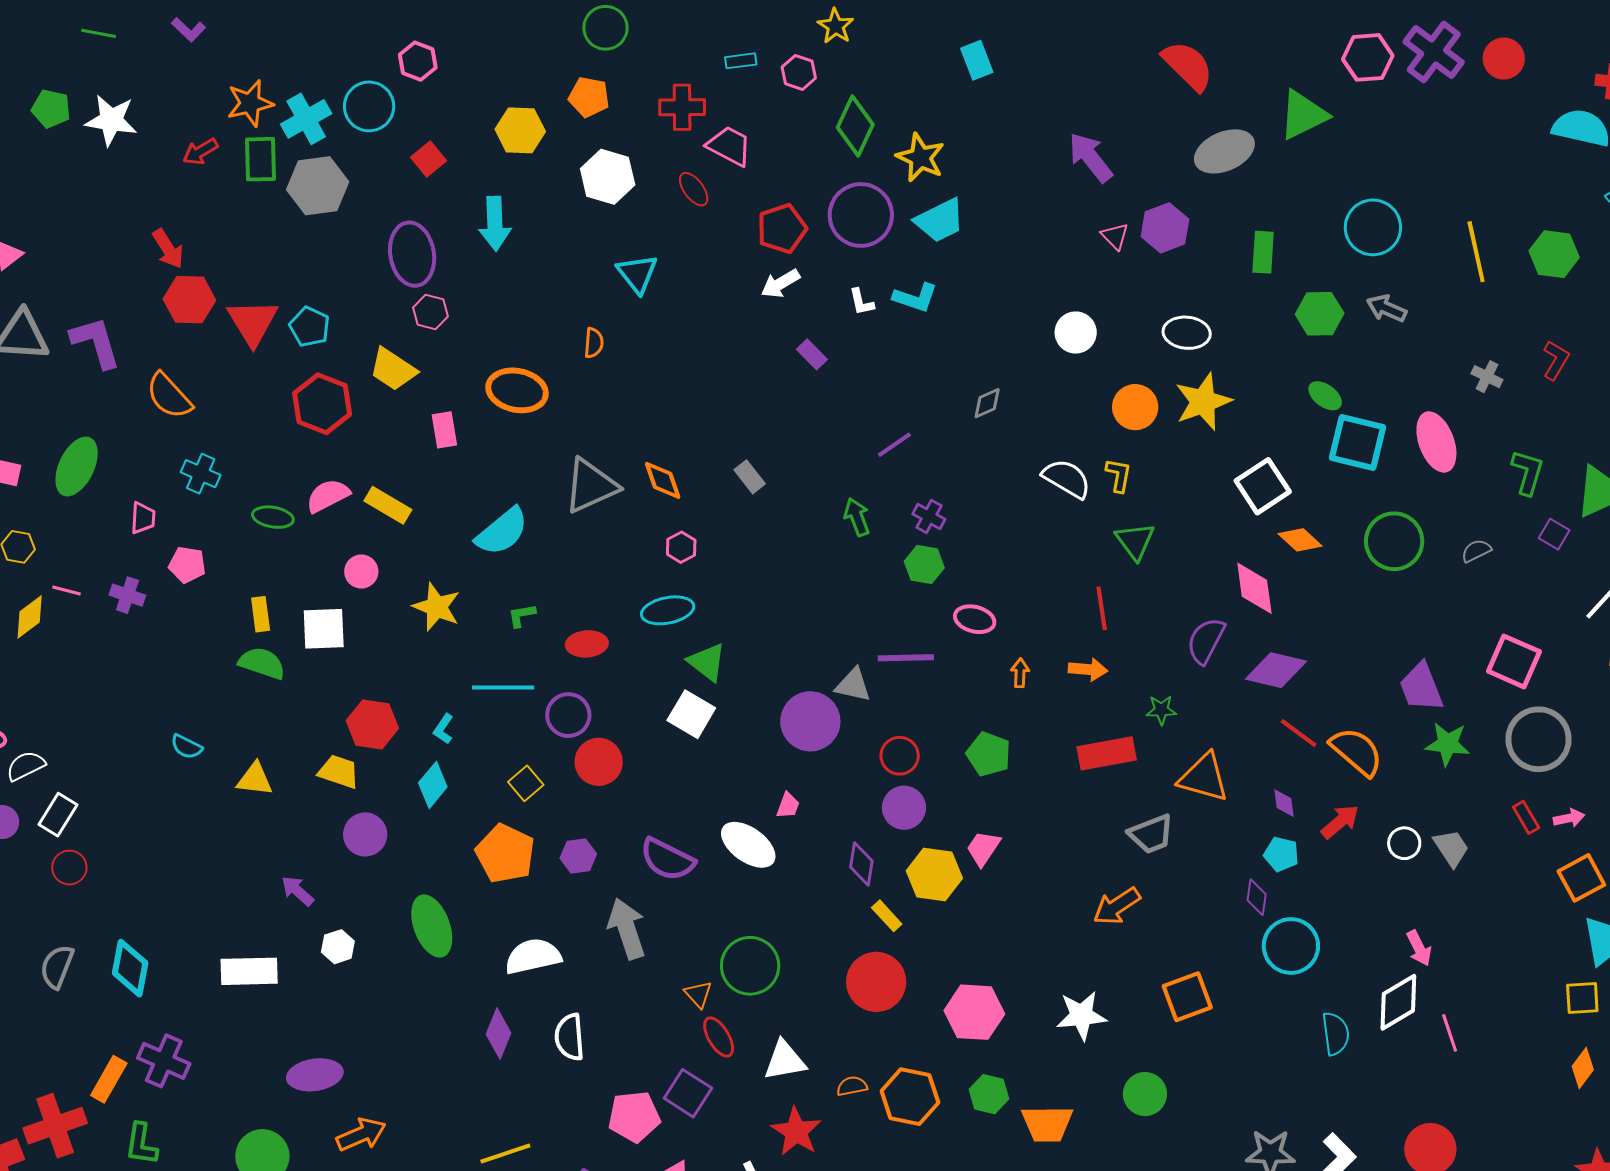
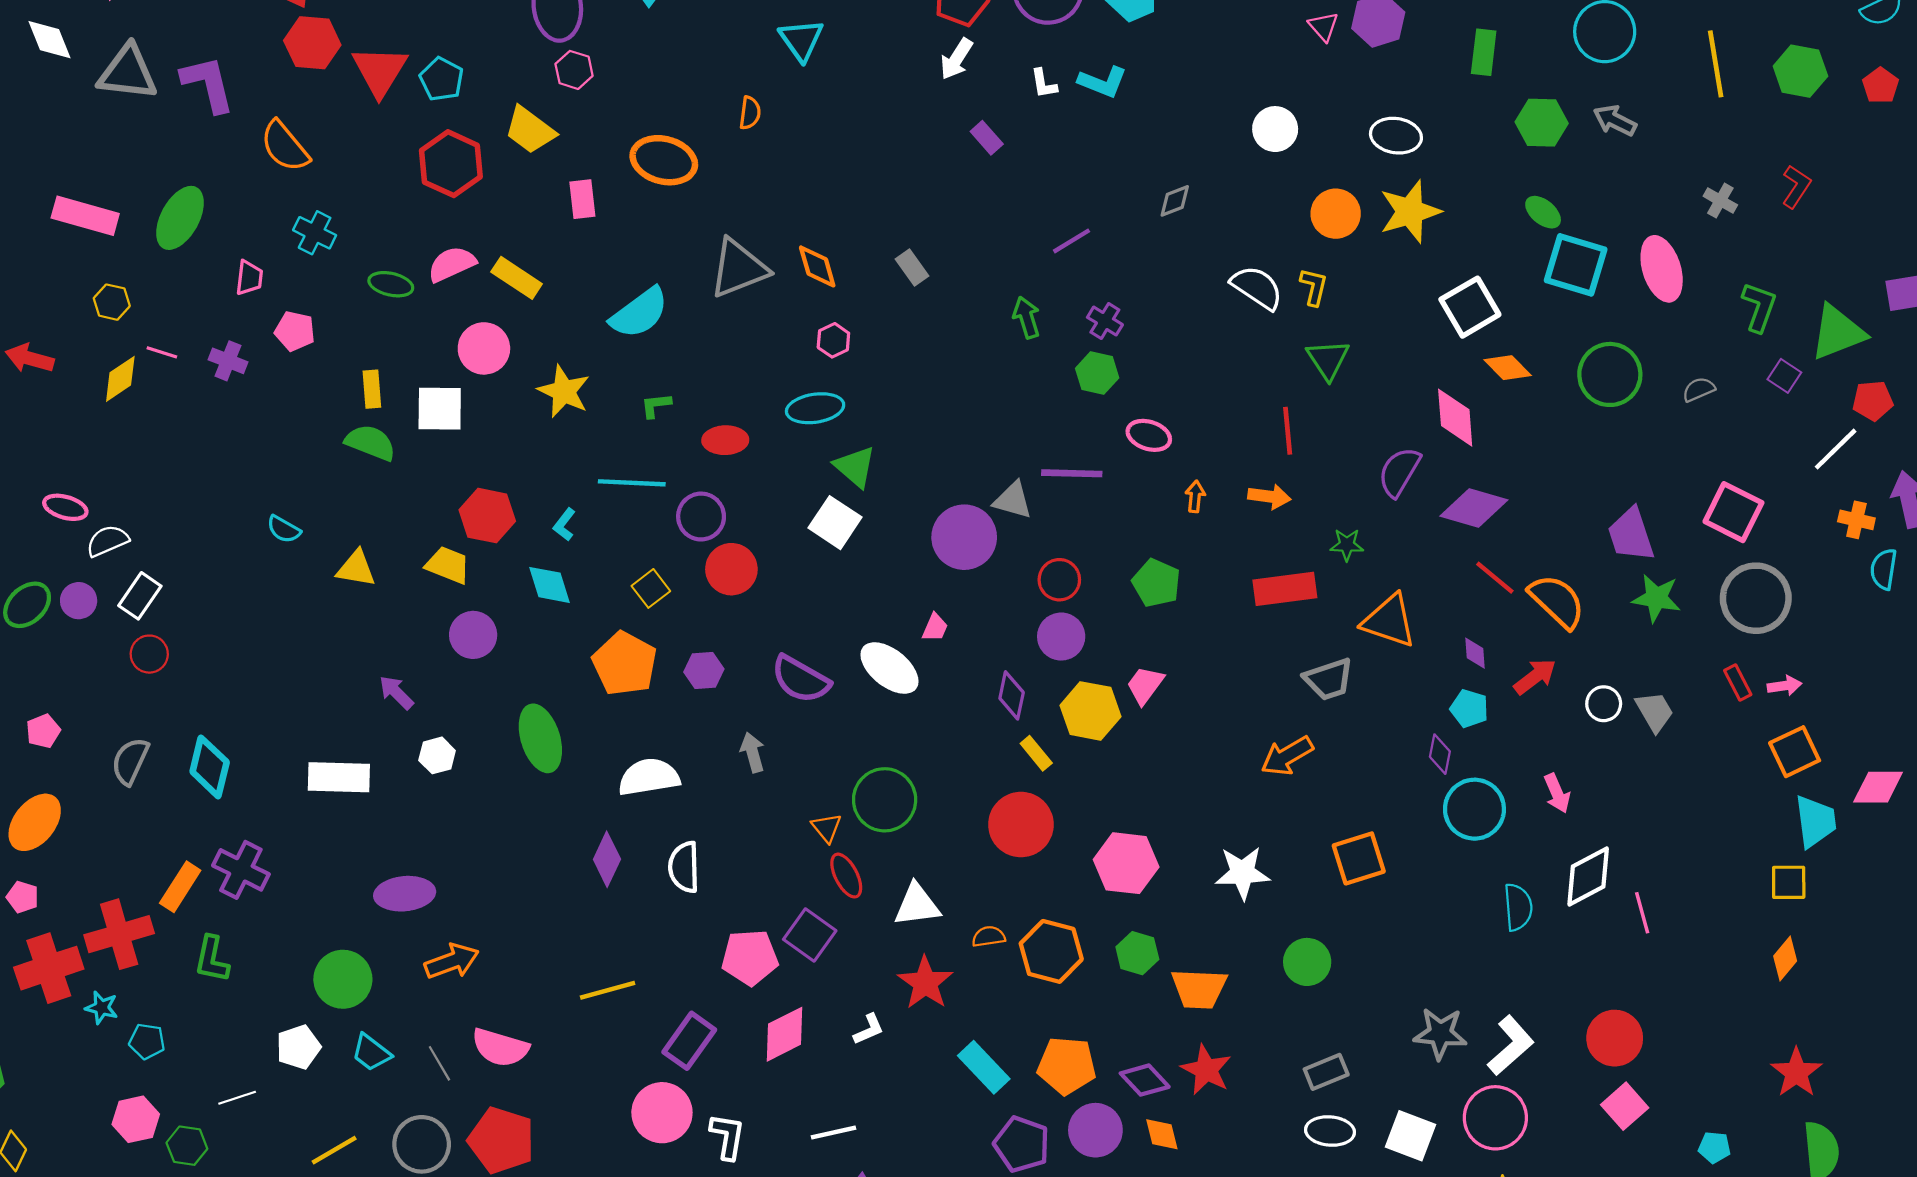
white arrow: (780, 284) -> (956, 59), turned -30
pink circle: (361, 571) -> (484, 348), size x1.4
cyan diamond: (433, 785) -> (550, 585), turned -60
gray arrow: (627, 929) -> (753, 752), size x0.6
pink arrow: (1419, 948) -> (1557, 793), moved

